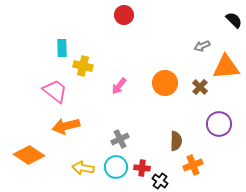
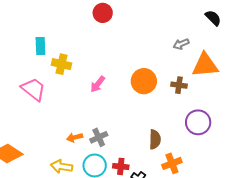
brown cross: (200, 87) -> (179, 85), turned -35
orange arrow: (66, 126) -> (75, 137), moved, size x0.6

